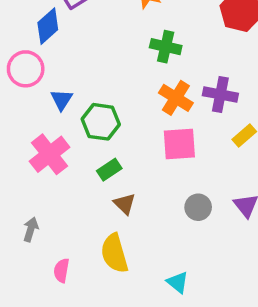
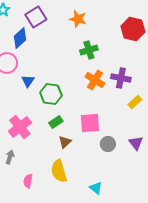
green cross: (166, 47) -> (89, 50), turned -30
pink square: (179, 144) -> (90, 123), moved
pink cross: (50, 154) -> (20, 127), moved
brown triangle: (125, 204) -> (65, 142), turned 32

